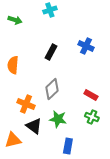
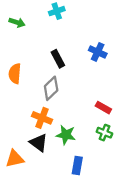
black rectangle: (51, 52) -> (58, 59), turned -56
gray diamond: (52, 89) -> (51, 88), moved
orange cross: (26, 104) -> (42, 118), moved

